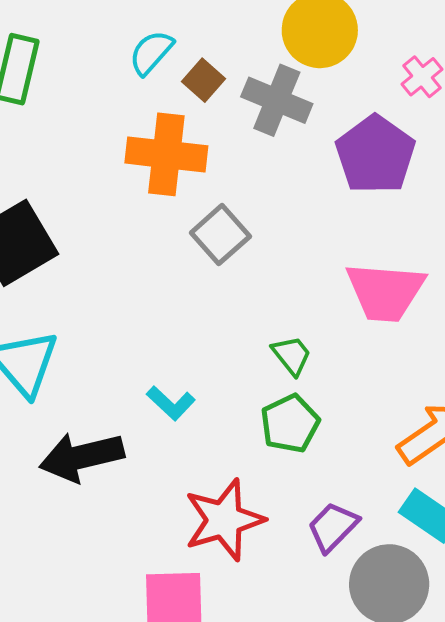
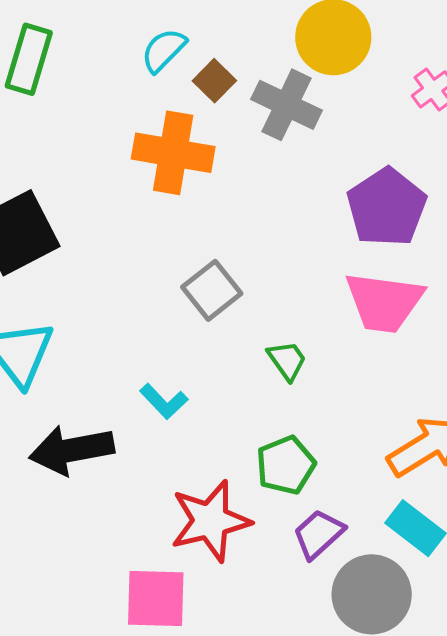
purple pentagon: (375, 155) -> (387, 207), moved
gray square: (220, 235) -> (212, 290), moved
green pentagon: (290, 424) -> (286, 465), moved

